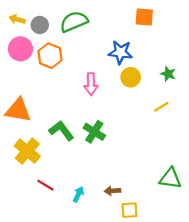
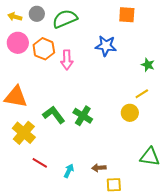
gray circle: (40, 25) -> (37, 14), moved
yellow circle: (131, 77) -> (130, 113), moved
pink arrow: (91, 84) -> (67, 60), moved

